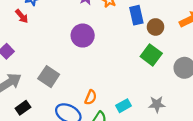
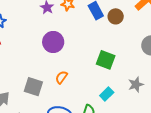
green square: (151, 55) -> (106, 60), moved
orange semicircle: (91, 97) -> (61, 77), moved, turned -152

